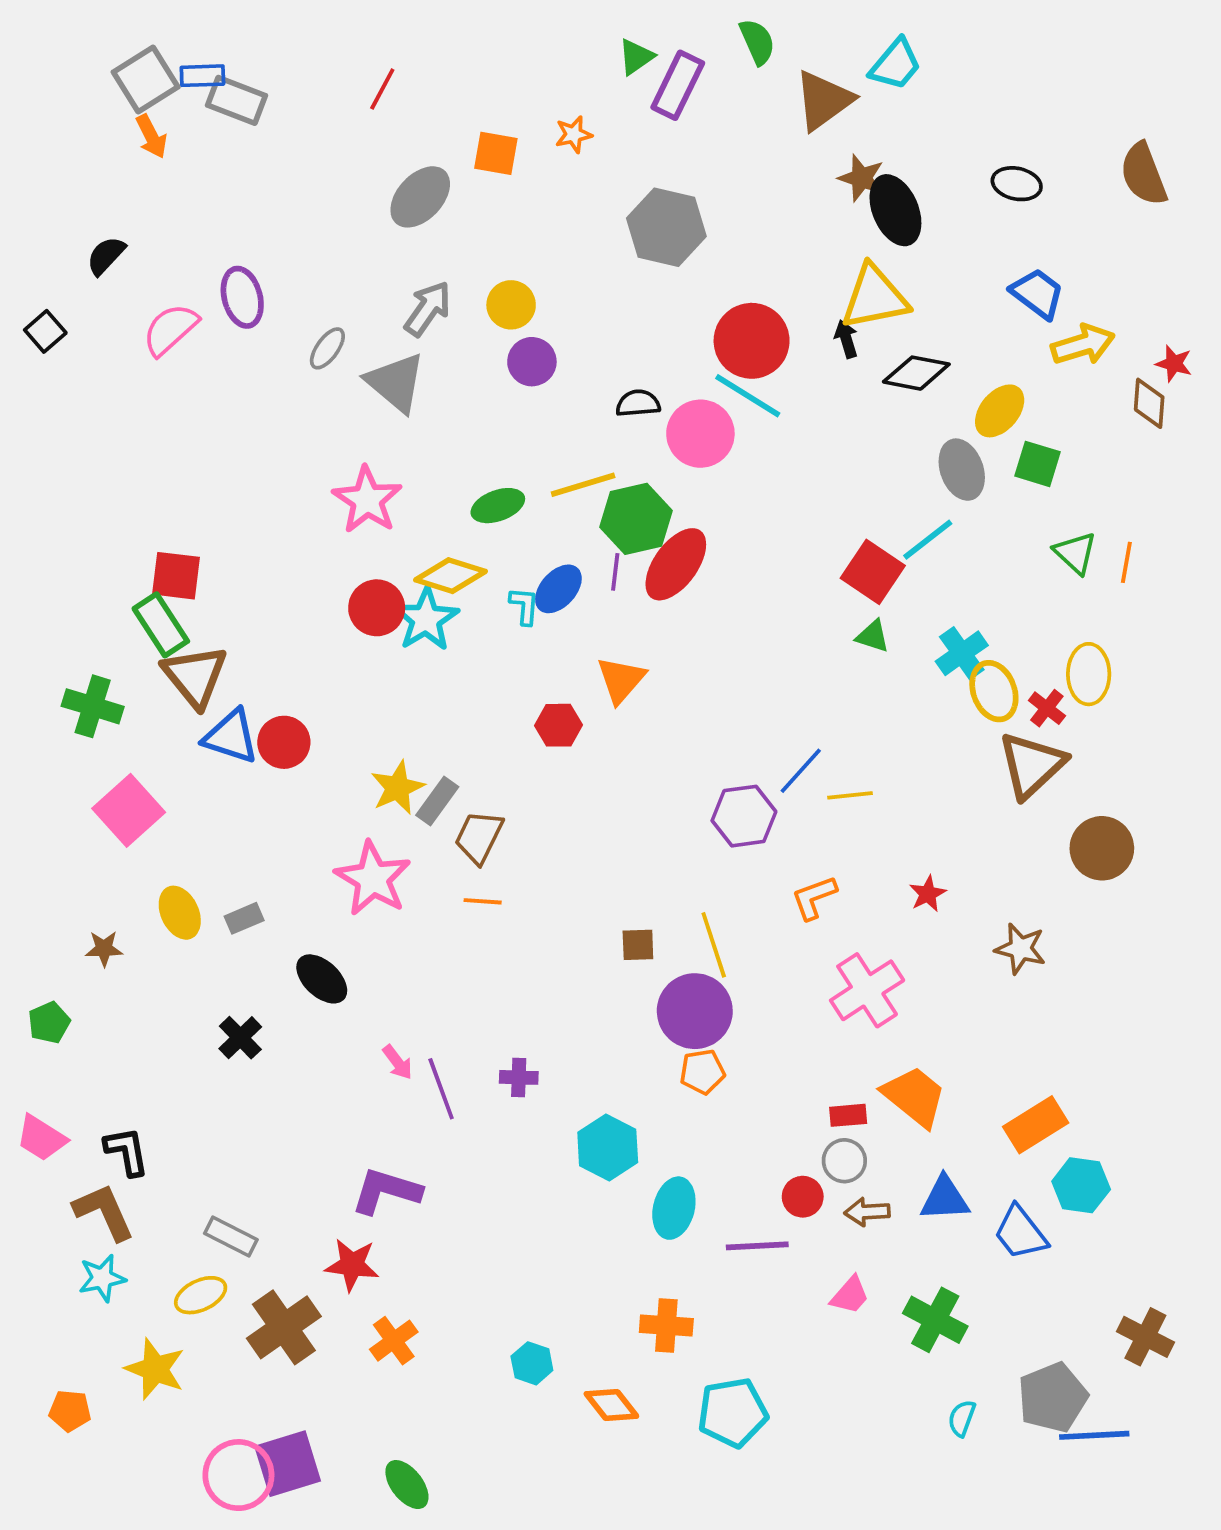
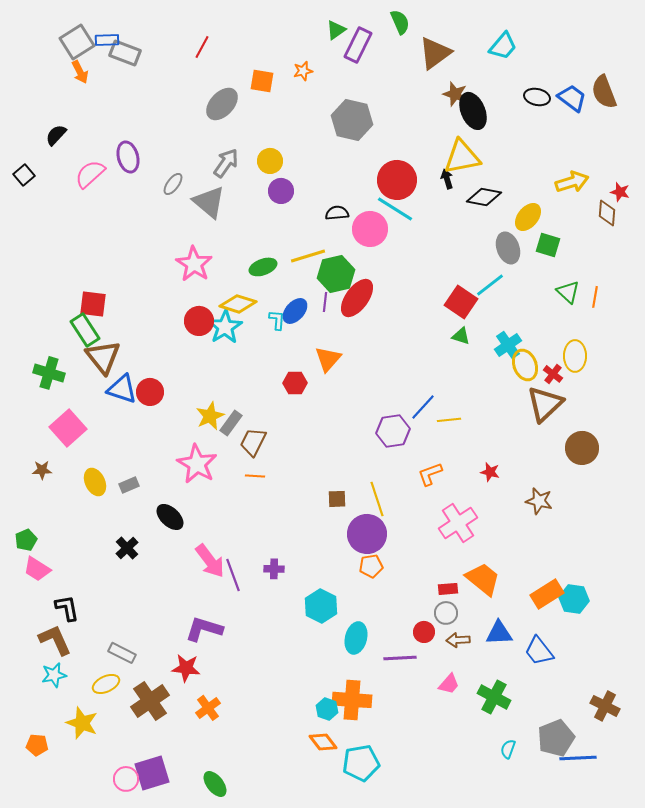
cyan trapezoid: (895, 64) -> (503, 46), moved
blue trapezoid: (1037, 293) -> (572, 98), moved
red star: (928, 894) -> (490, 472), turned -30
brown star: (104, 949) -> (42, 470), moved
pink arrow: (397, 1062) -> (210, 561), size x1.8
pink trapezoid: (42, 1138) -> (37, 569), moved
cyan hexagon: (1081, 1185) -> (574, 599), moved
orange cross: (666, 1325) -> (352, 700), size x1.4
cyan hexagon: (532, 1363) -> (327, 709), moved
cyan pentagon: (733, 1413) -> (361, 763), moved
pink circle: (238, 1475) -> (126, 779), size x0.7

